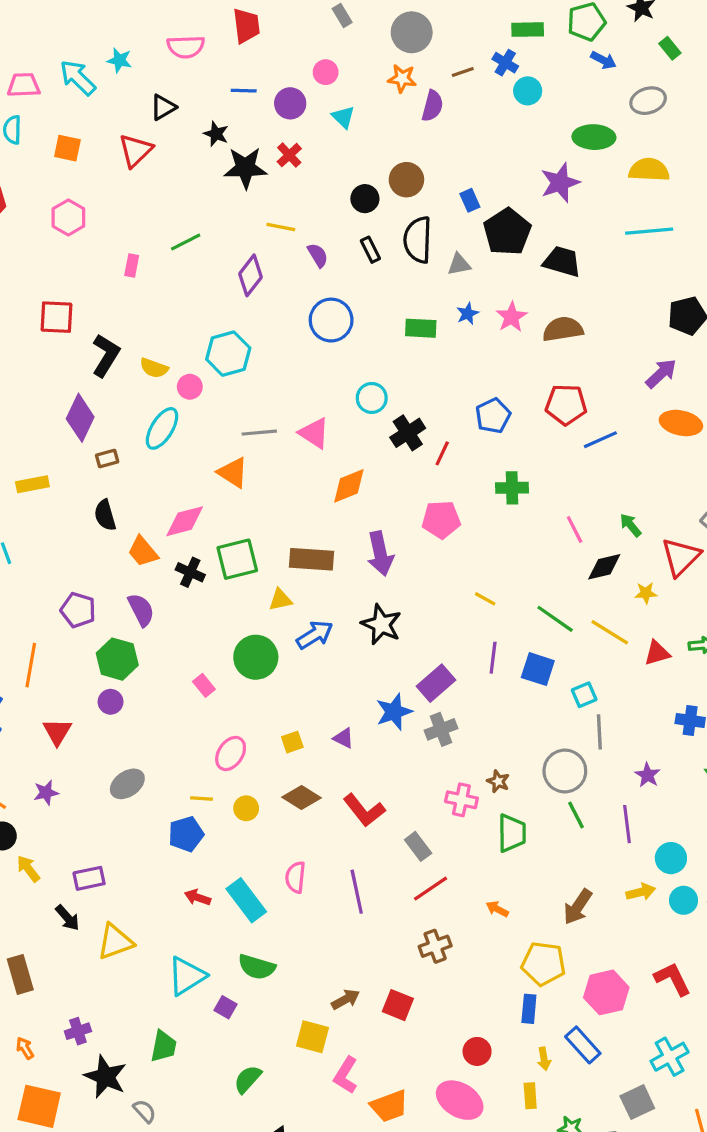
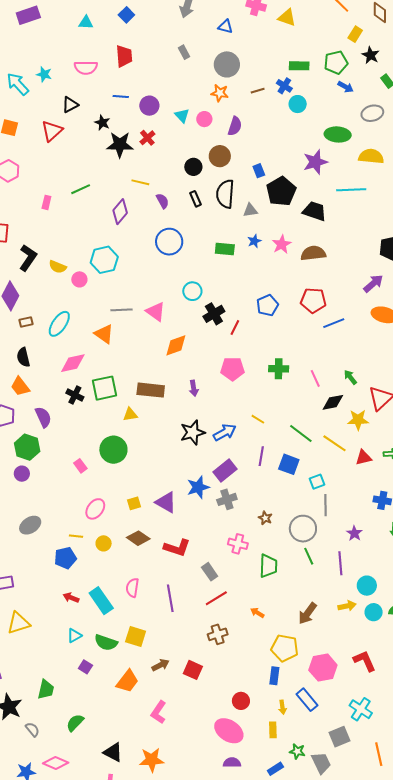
pink circle: (326, 72) -> (204, 119), moved
purple semicircle: (432, 106) -> (235, 126), moved
cyan line: (649, 231) -> (351, 190), moved
cyan ellipse: (162, 428) -> (59, 324), moved
green cross: (512, 488) -> (279, 369), moved
orange trapezoid: (143, 551) -> (20, 386), moved
purple arrow: (380, 554) -> (194, 388), size x0.6
yellow star: (646, 593) -> (358, 420), size x1.5
black star: (381, 624) -> (193, 432), turned 30
blue arrow: (315, 635) -> (225, 432), moved
purple triangle: (344, 738) -> (166, 502), size x1.6
brown star: (498, 781) -> (265, 518), moved
red L-shape: (364, 810) -> (177, 548), turned -36
cyan triangle: (187, 976) -> (74, 636), moved, size x0.6
yellow square: (313, 1037) -> (136, 637), moved
cyan cross: (670, 1057) -> (361, 709), turned -30
green semicircle: (248, 1079) -> (75, 723), moved
orange trapezoid: (389, 1106) -> (127, 681), moved, turned -35

